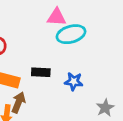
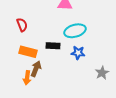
cyan ellipse: (71, 34) -> (75, 31), moved

